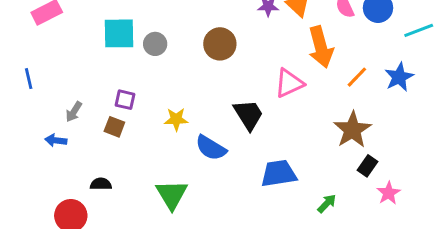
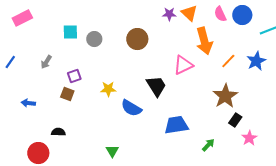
cyan square: (119, 33) -> (70, 32), size x0.7
blue line: (29, 79) -> (10, 62), turned 48
purple square: (125, 100) -> (74, 76), turned -32
gray arrow: (74, 112) -> (46, 62), moved
green triangle: (172, 195) -> (112, 151), moved, size x0.6

